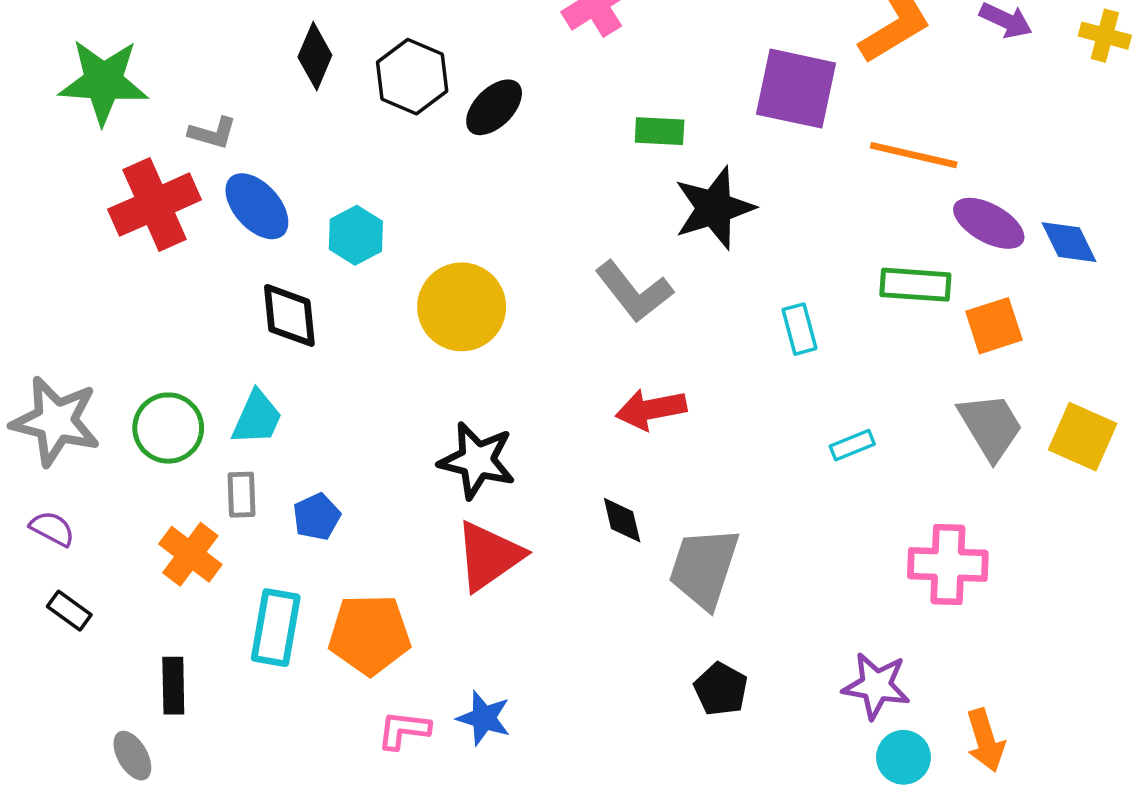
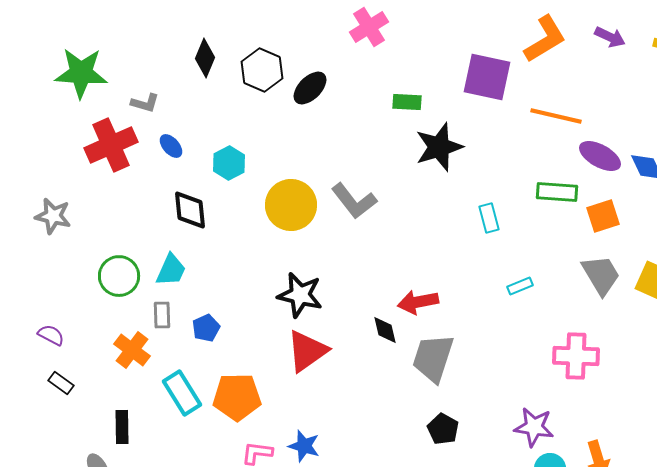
blue ellipse: (257, 206) -> (171, 146), size x0.6
gray L-shape: (634, 292) -> (354, 201), moved
red arrow: (651, 409) -> (418, 302), moved
gray star: (56, 421) -> (53, 216), moved, size x0.7
cyan rectangle: (276, 628) -> (182, 393), turned -42

